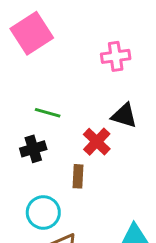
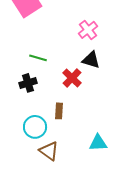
pink cross: (116, 56) -> (88, 30), moved, turned -30
brown rectangle: (78, 176) -> (59, 111), moved

